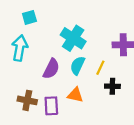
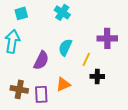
cyan cross: (73, 38) -> (62, 12), moved, size x0.7
cyan semicircle: (77, 65) -> (65, 47), moved
orange triangle: (75, 95) -> (63, 84), turned -35

